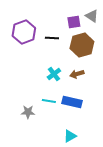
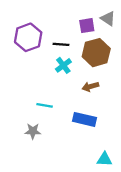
cyan cross: (54, 74) -> (63, 65), moved
cyan line: (49, 101) -> (45, 105), moved
cyan triangle: (70, 136) -> (104, 159), moved, turned 32

